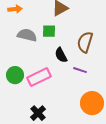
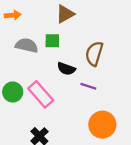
black semicircle: (61, 55) -> (66, 69), turned -42
pink rectangle: (39, 77) -> (41, 94), turned 75

